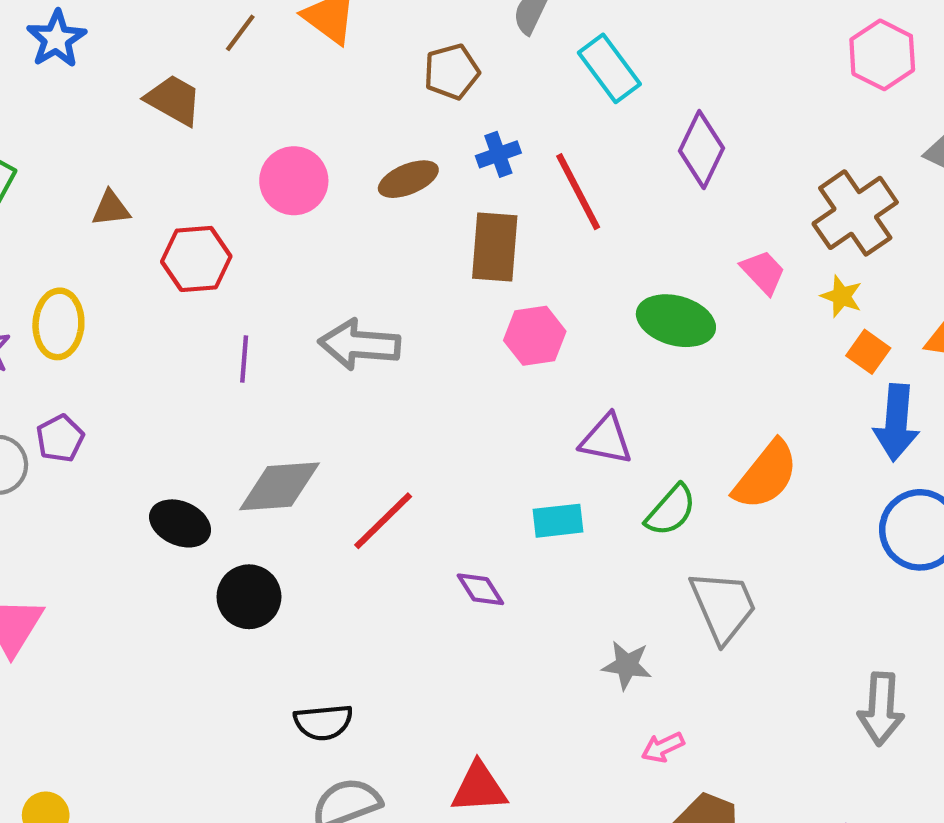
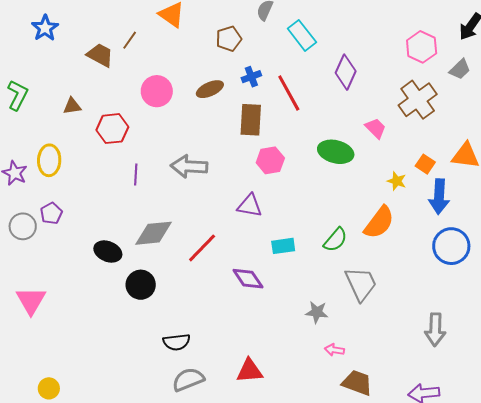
brown line: (240, 33) -> (130, 40), moved
pink hexagon: (882, 55) -> (422, 47), moved
yellow star: (841, 296) -> (397, 181), moved
purple triangle: (606, 439) -> (250, 206), moved
purple diamond: (480, 589) -> (248, 279), size x1.4
pink arrow: (663, 747) -> (334, 350), turned 36

